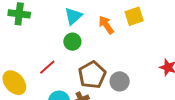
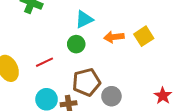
yellow square: (134, 16) -> (144, 36), turned -30
orange arrow: (106, 25) -> (114, 37), turned -78

